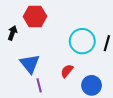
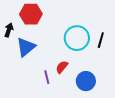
blue triangle: (30, 64) -> (26, 47), moved, turned 30
purple line: (39, 85) -> (47, 77), moved

